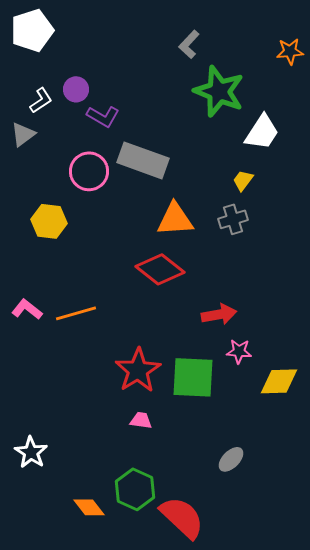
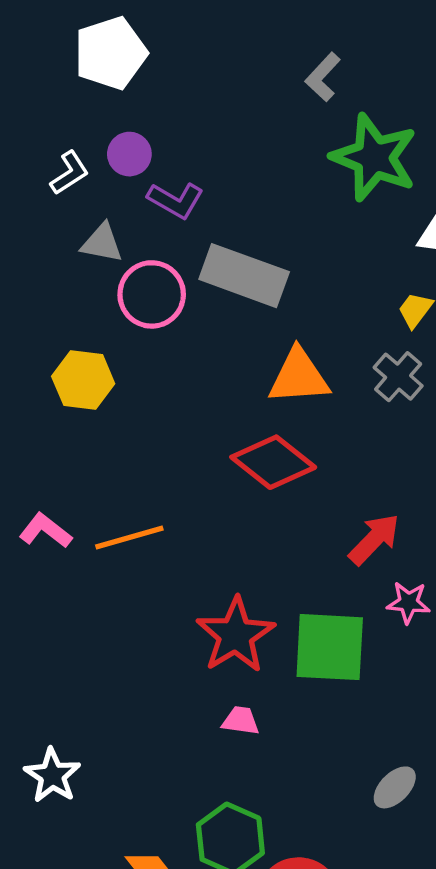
white pentagon: (32, 30) -> (111, 53), moved
gray triangle: (23, 134) -> (102, 243), moved, turned 48
gray cross: (233, 219) -> (398, 377), turned -32
red arrow: (219, 314) -> (374, 539), turned -36

